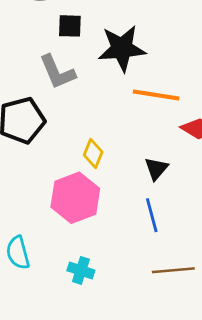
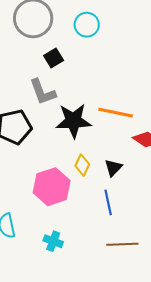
black square: (70, 26) -> (54, 58), turned -36
black star: (122, 48) -> (73, 121), moved
yellow diamond: (93, 153) -> (82, 165), moved

